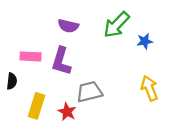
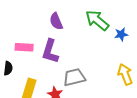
green arrow: (116, 25) -> (97, 20), turned 85
purple semicircle: (68, 26) -> (56, 21), turned 54

